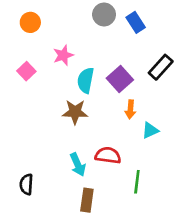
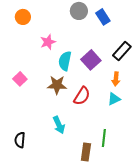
pink square: (26, 71) -> (20, 79), moved
orange arrow: (130, 109) -> (116, 79), moved
red semicircle: (108, 155) -> (82, 96), moved, turned 114
brown rectangle: (87, 200) -> (86, 152), moved

